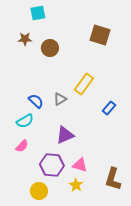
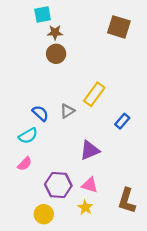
brown square: (100, 35) -> (119, 27), moved
brown star: (25, 39) -> (55, 33), moved
purple triangle: (65, 135) -> (90, 150), moved

